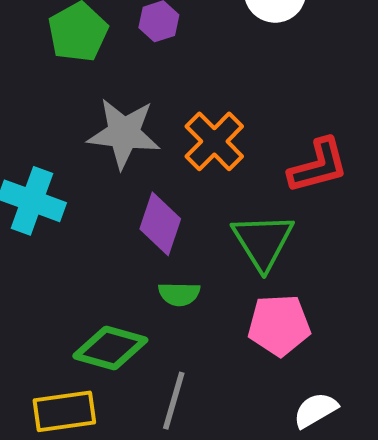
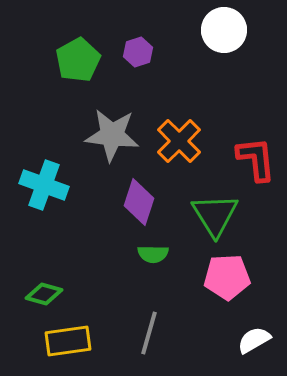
red L-shape: (318, 166) -> (256, 159), turned -81
green diamond: (110, 348) -> (44, 294), moved, size x0.7

